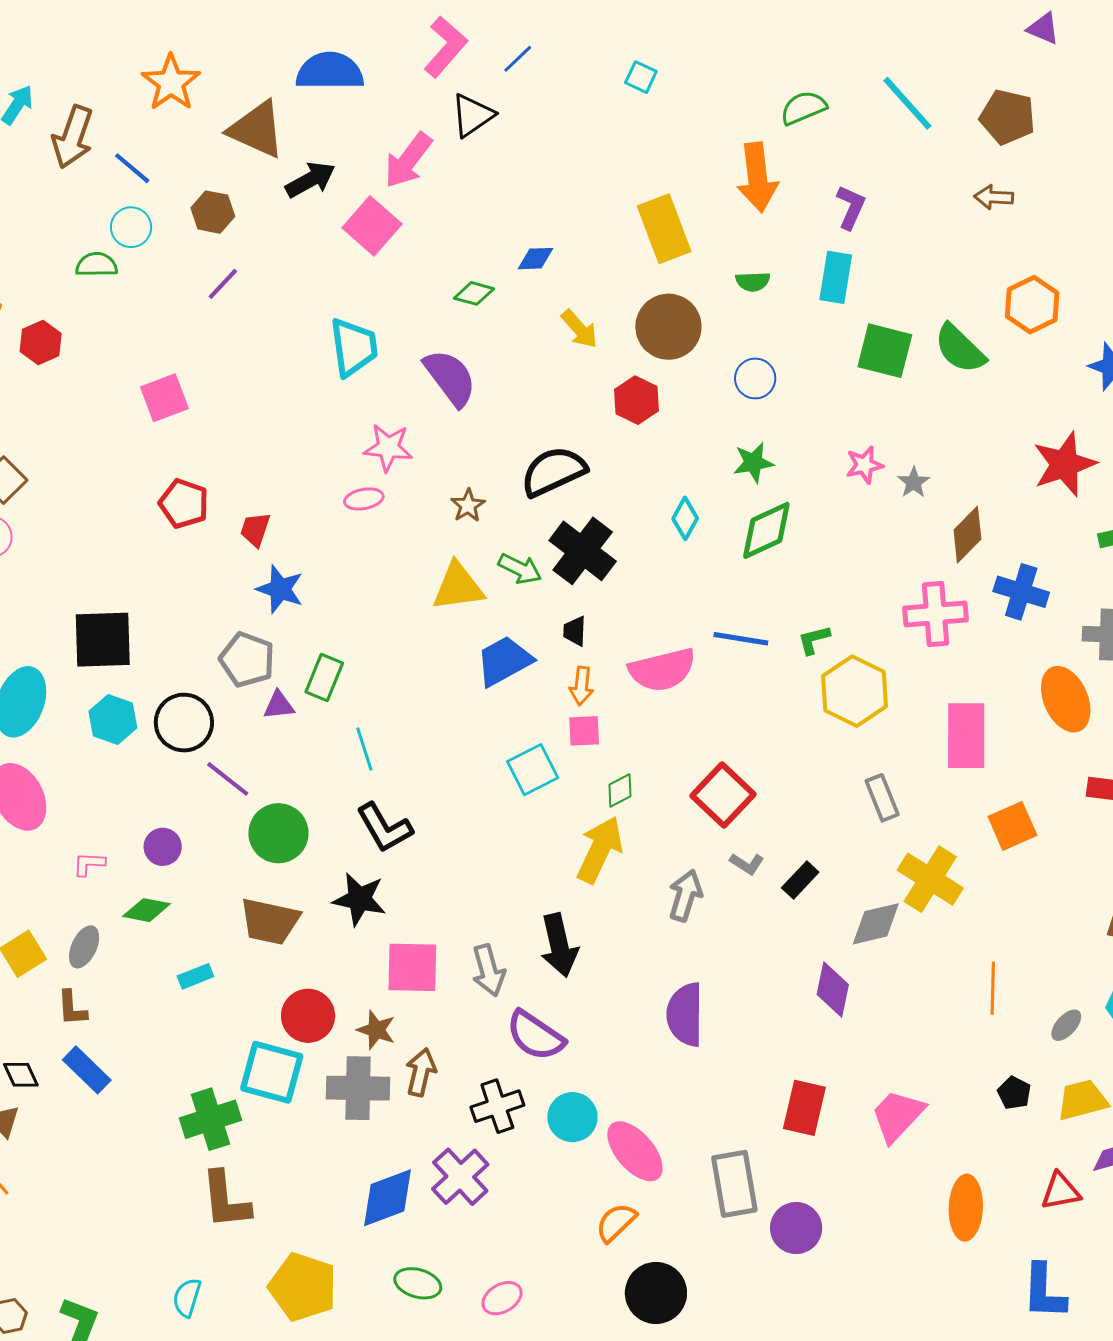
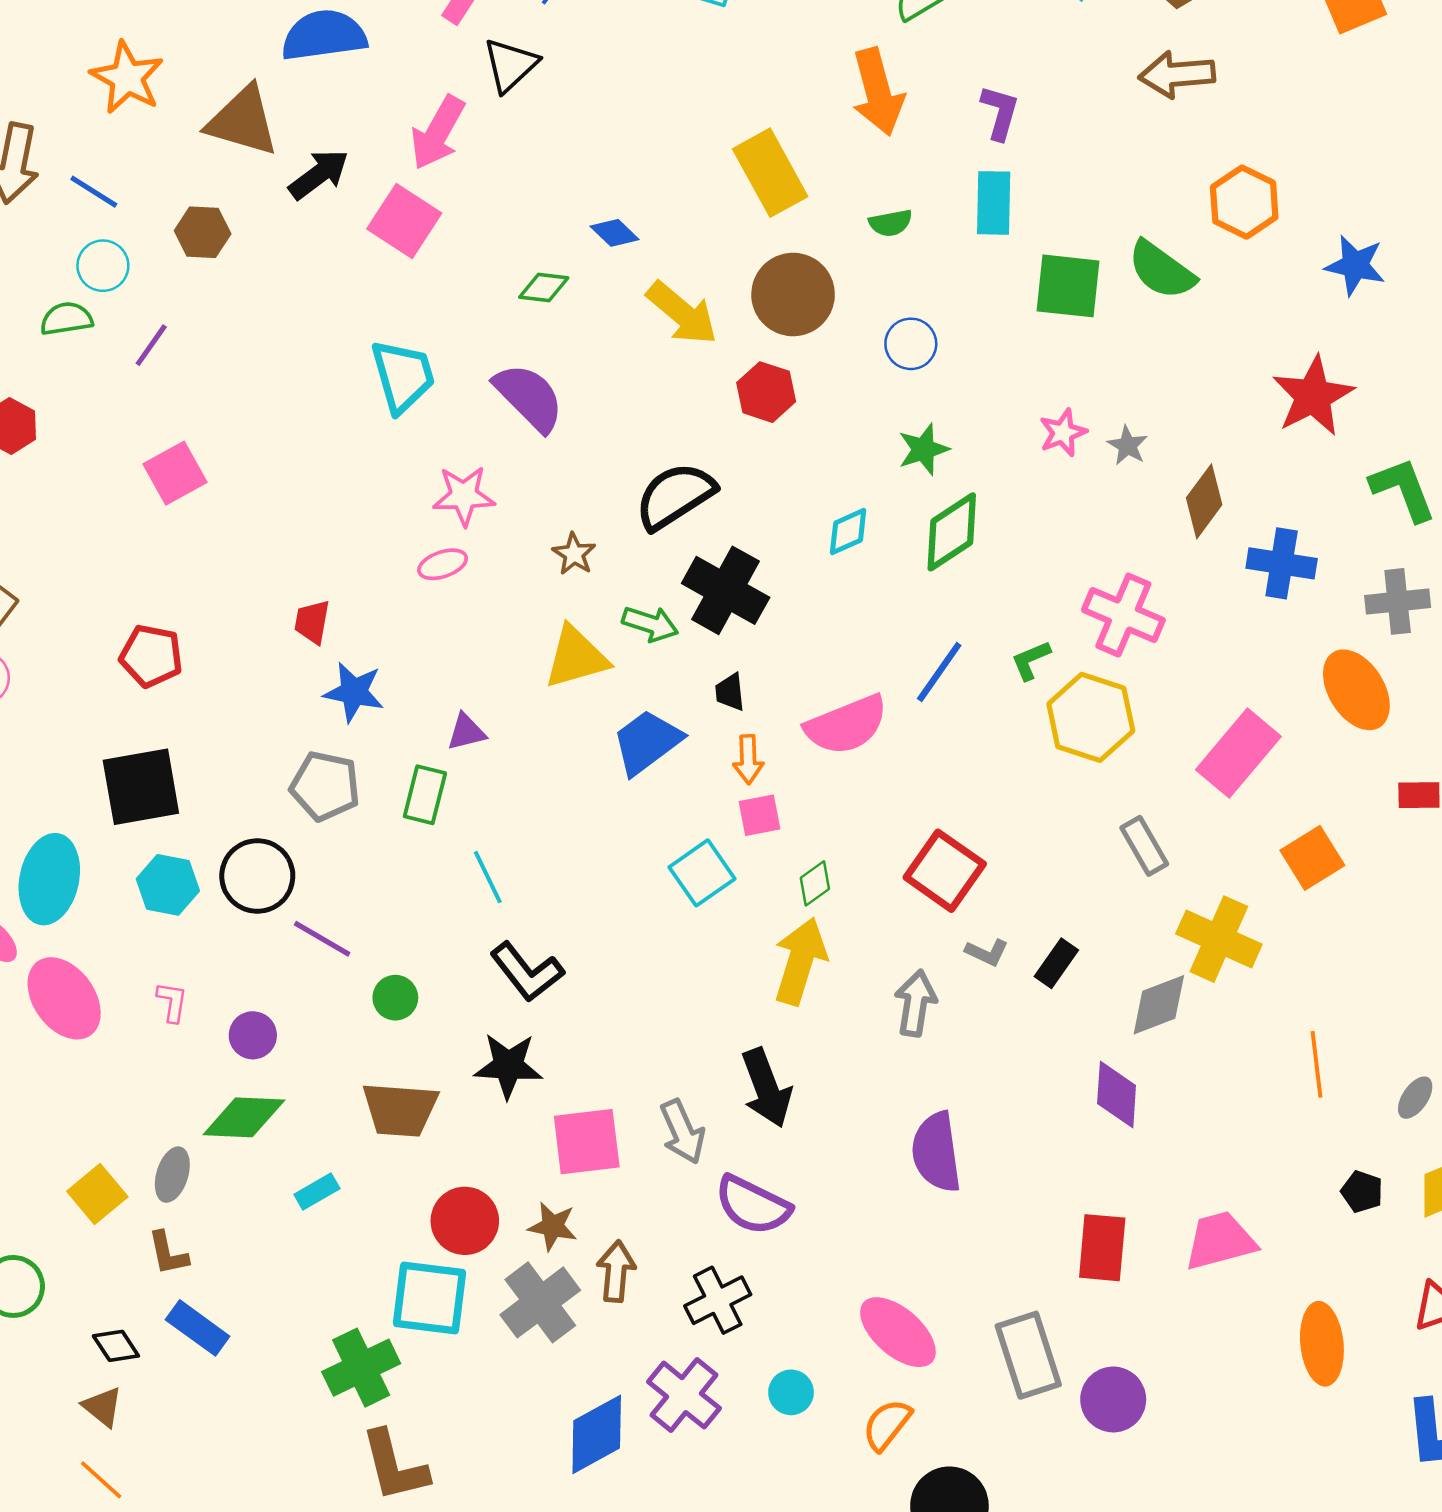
brown arrow: (994, 197) -> (1177, 74), size x1.5
blue diamond: (535, 259) -> (615, 233), turned 54
purple line: (223, 284) -> (151, 345), moved
yellow arrow: (579, 329) -> (682, 313), size x1.4
red pentagon: (184, 503) -> (151, 656), moved
cyan diamond: (685, 518) -> (848, 531), turned 45
pink cross: (935, 614) -> (1123, 615), moved, turned 36
blue line: (741, 639) -> (939, 672), turned -56
purple triangle: (279, 705) -> (466, 732), moved
pink rectangle: (966, 736) -> (1238, 753), turned 48
green circle: (278, 833) -> (395, 998), size x0.6
pink L-shape: (89, 864) -> (172, 1002), moved, turned 104
green diamond: (147, 910) -> (244, 1117), size x1.4
gray cross: (358, 1088) -> (540, 1302), turned -30
pink trapezoid: (897, 1116) -> (1220, 1241), turned 40
cyan circle: (572, 1117) -> (791, 1392), moved, size x0.7

